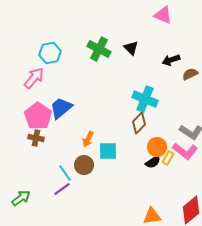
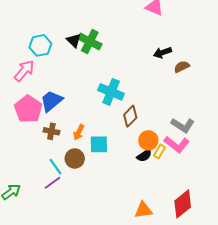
black triangle: (131, 48) -> (74, 40), moved
cyan cross: (145, 99) -> (111, 92), moved
brown cross: (36, 138) -> (51, 131), moved

